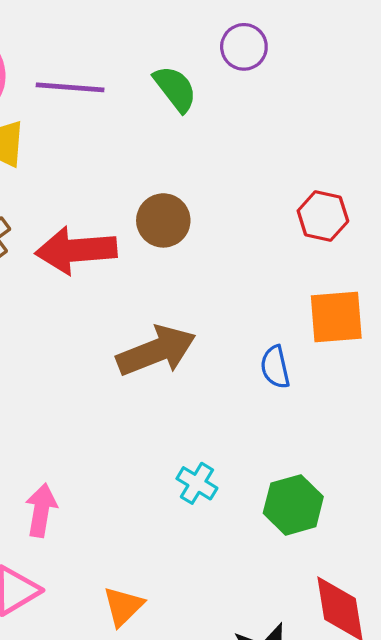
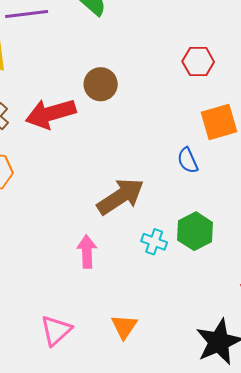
brown arrow: (156, 351) -> (121, 196), moved
green hexagon: (293, 505) -> (195, 231), moved
pink arrow: (41, 510) -> (87, 252), moved

